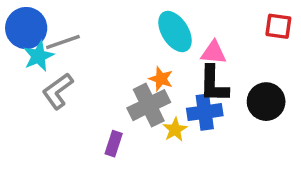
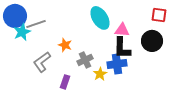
orange star: (161, 79) -> (65, 45), moved
gray L-shape: (58, 91) -> (42, 62), moved
black circle: (266, 102) -> (152, 41), moved
gray cross: (149, 105) -> (85, 60), size x0.7

